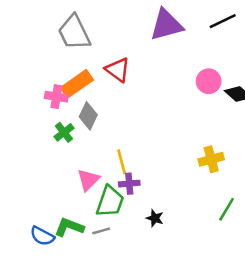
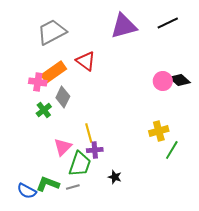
gray trapezoid: (74, 33) -> (52, 32), turned 88
pink circle: (209, 81) -> (163, 81), moved
green line: (227, 209) -> (172, 150), moved

